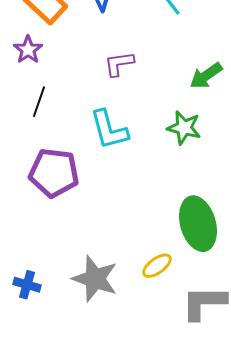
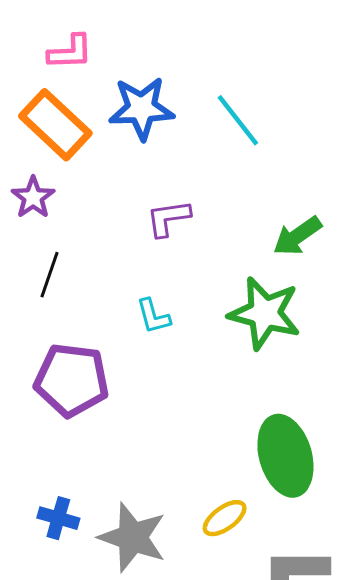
green star: (184, 128) -> (265, 313), size x1.4
cyan L-shape: (109, 130) -> (153, 316), size x0.6
blue cross: (27, 285) -> (58, 518), moved

